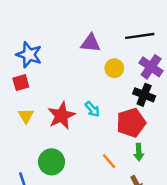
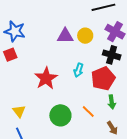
purple triangle: (91, 43) -> (65, 36), moved
cyan arrow: (92, 109) -> (79, 70), moved, turned 64
yellow triangle: (26, 116) -> (19, 111), moved
green circle: (52, 162) -> (60, 115), moved

